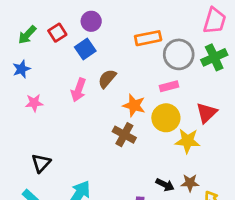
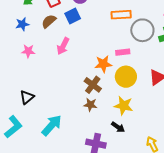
brown semicircle: (107, 79) -> (49, 21), moved
pink rectangle: (169, 86) -> (123, 52), moved
orange star: (134, 106) -> (103, 64), turned -30
yellow star: (188, 141) -> (124, 106), moved
brown star: (190, 183) -> (90, 105), moved

